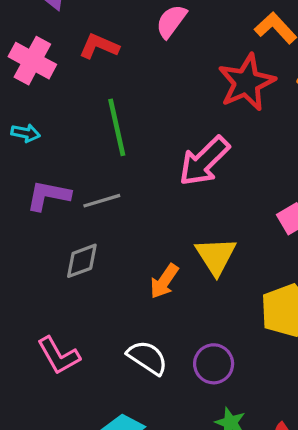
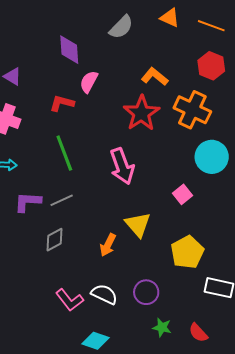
red L-shape: (99, 46) -> (62, 103), moved
pink arrow: (204, 161) -> (122, 166), turned -57
pink L-shape: (59, 356) -> (69, 300), moved

